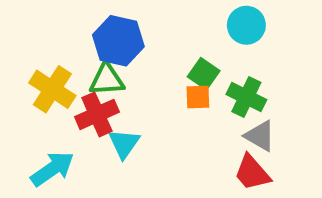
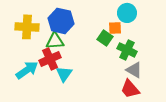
yellow cross: (52, 89) -> (27, 27), moved, turned -30
orange square: (198, 97) -> (115, 28), moved
cyan arrow: (52, 169) -> (27, 70), moved

